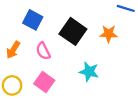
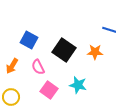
pink square: (44, 82) -> (49, 90), moved

